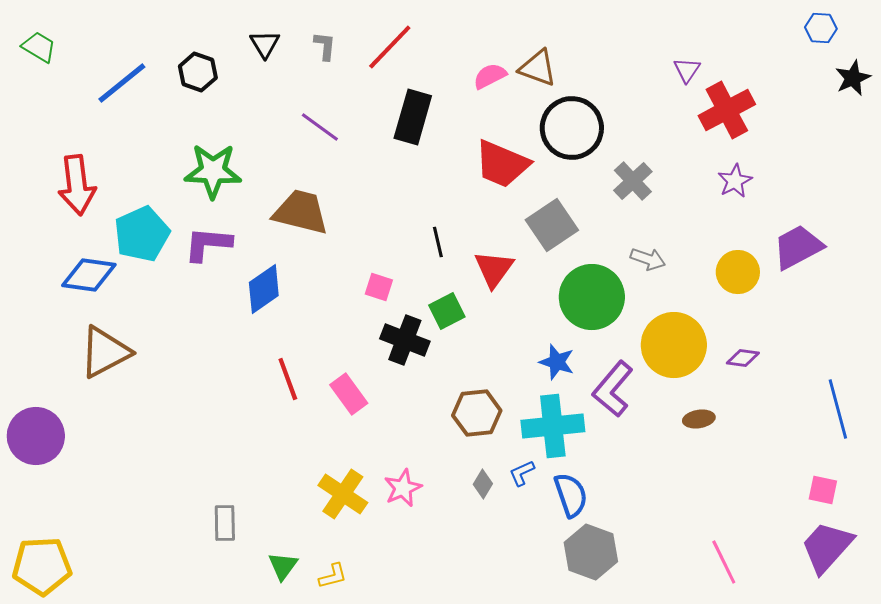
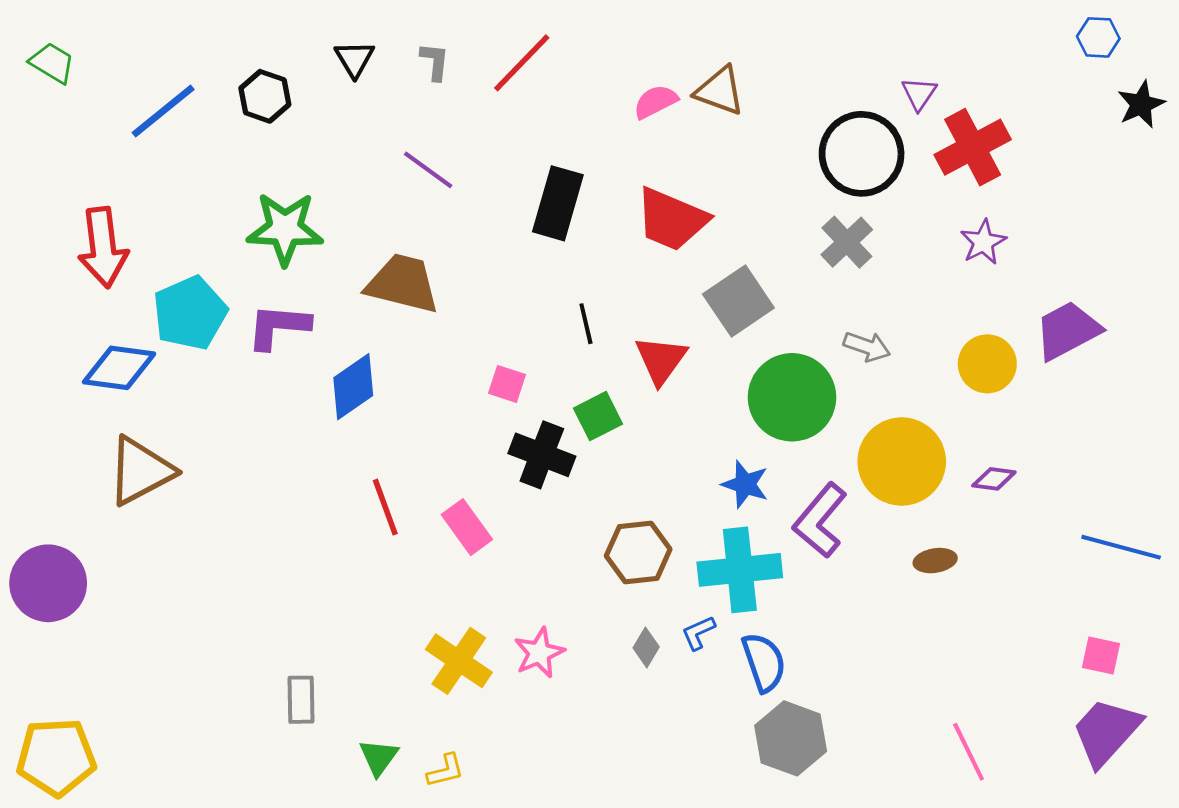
black rectangle: (413, 117) -> (558, 203), moved
black circle: (572, 128) -> (862, 154), moved
blue line: (838, 409) -> (1121, 547), turned -60

